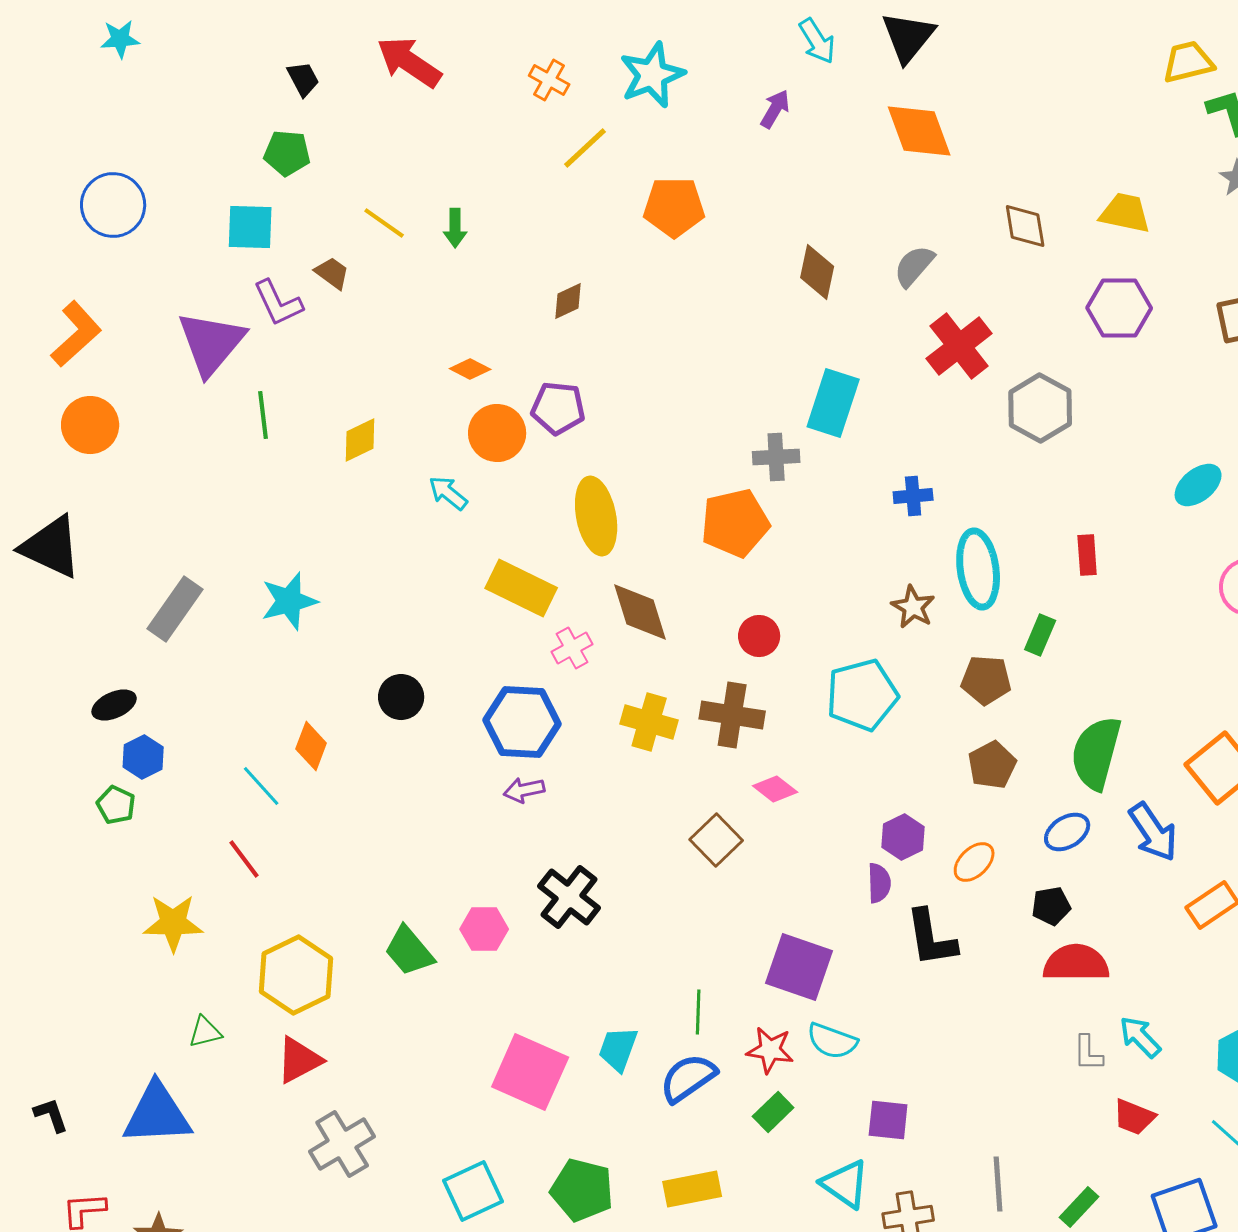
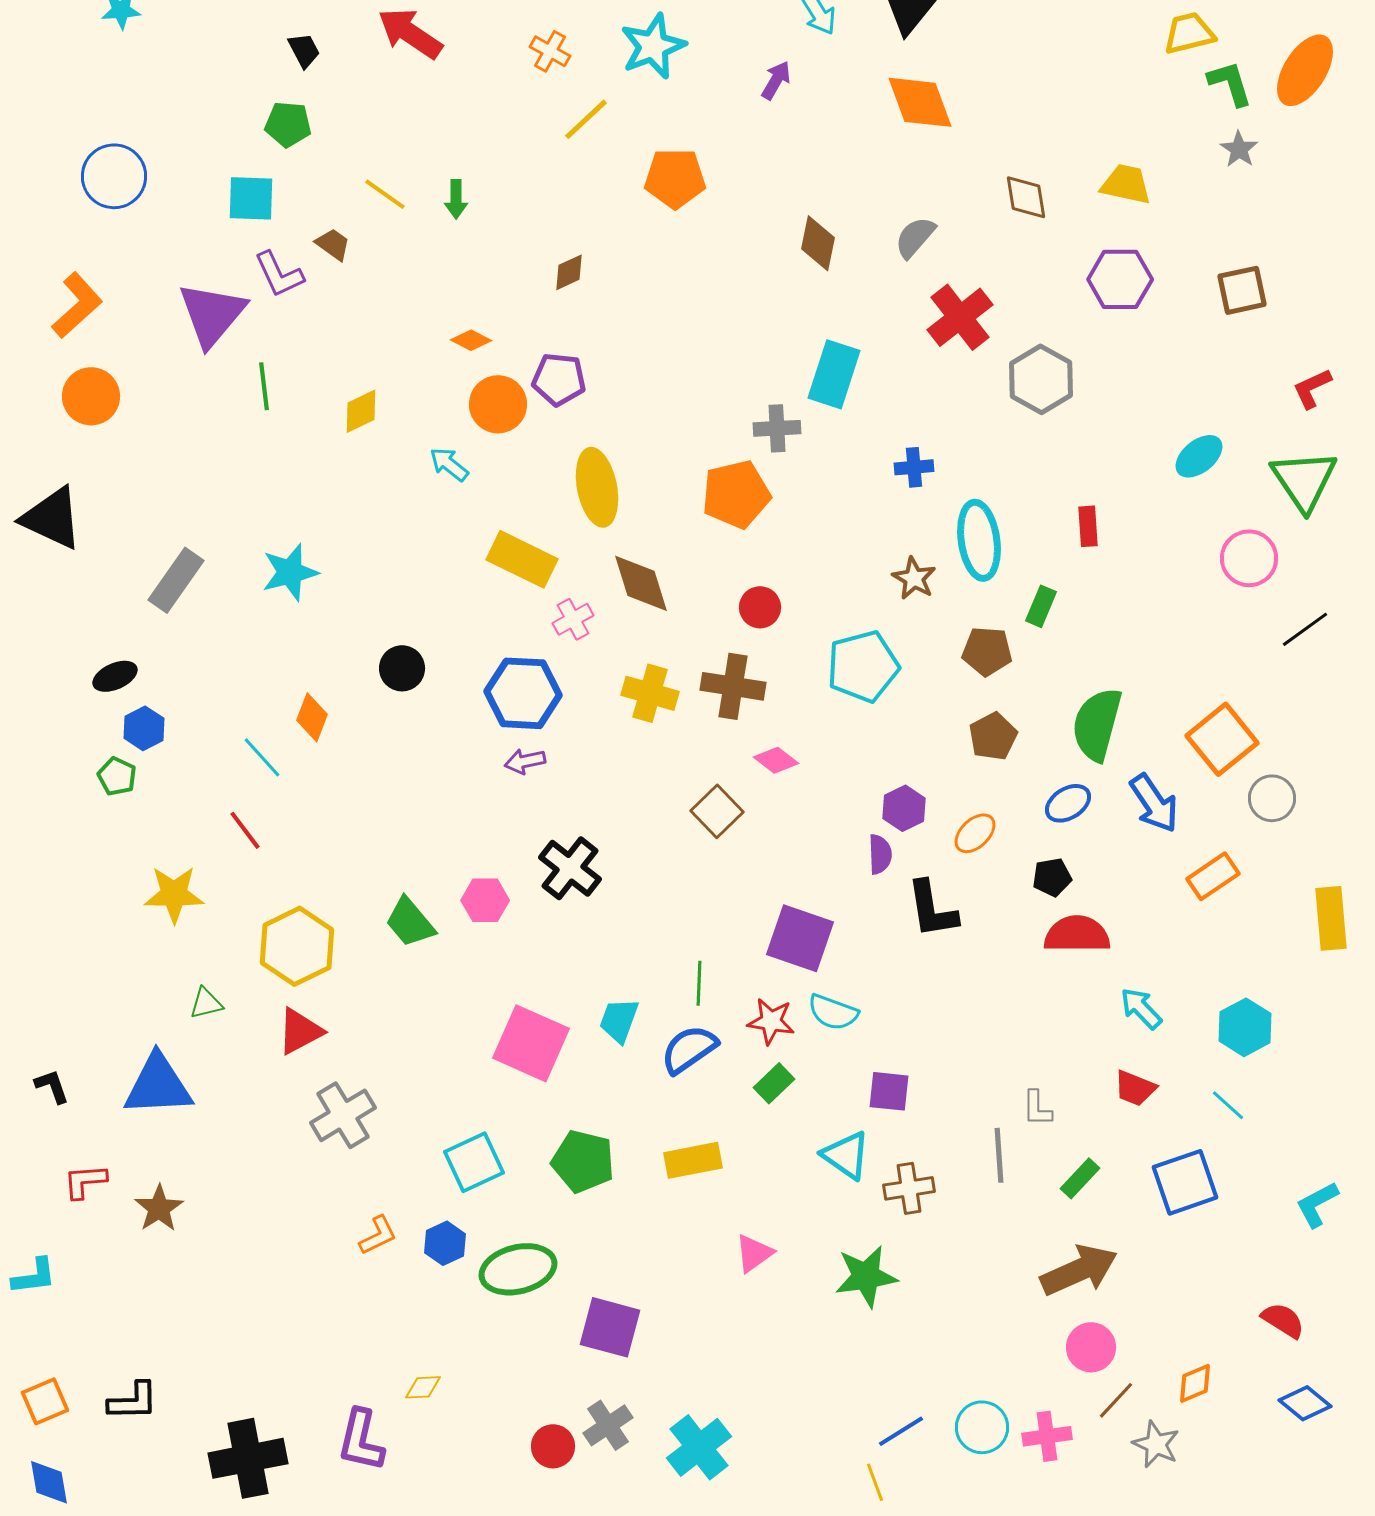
gray L-shape: (1088, 1053) -> (1037, 1108), moved

